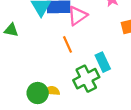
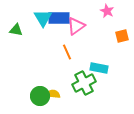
green triangle: (11, 30) -> (16, 30), moved
cyan rectangle: (103, 62) -> (99, 68), turned -54

